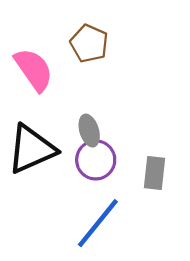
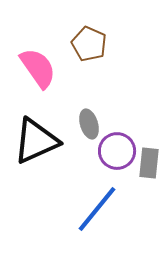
purple circle: (96, 160) -> (117, 151), moved

